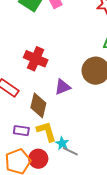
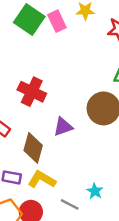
yellow L-shape: (46, 131) -> (42, 180), turned -45
cyan star: (62, 143) -> (95, 191), moved

